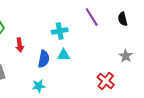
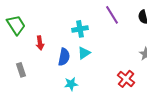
cyan triangle: (64, 55) -> (84, 53), turned -32
cyan star: (39, 86) -> (71, 84), moved

